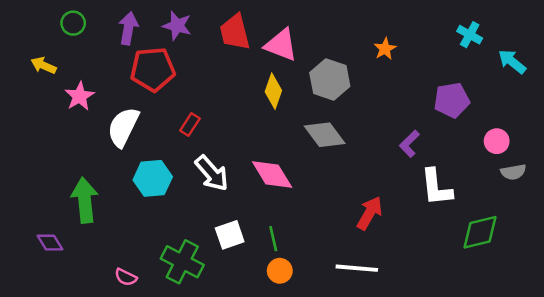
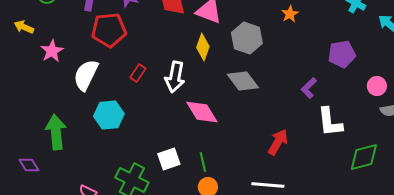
white arrow: (212, 173) -> (175, 77), moved, turned 52

